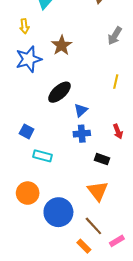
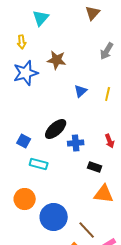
brown star: (62, 45) -> (57, 60), turned -30
black ellipse: (59, 92) -> (56, 129), moved
blue triangle: (81, 110) -> (81, 91), moved
orange triangle: (98, 191) -> (104, 194), moved, turned -45

